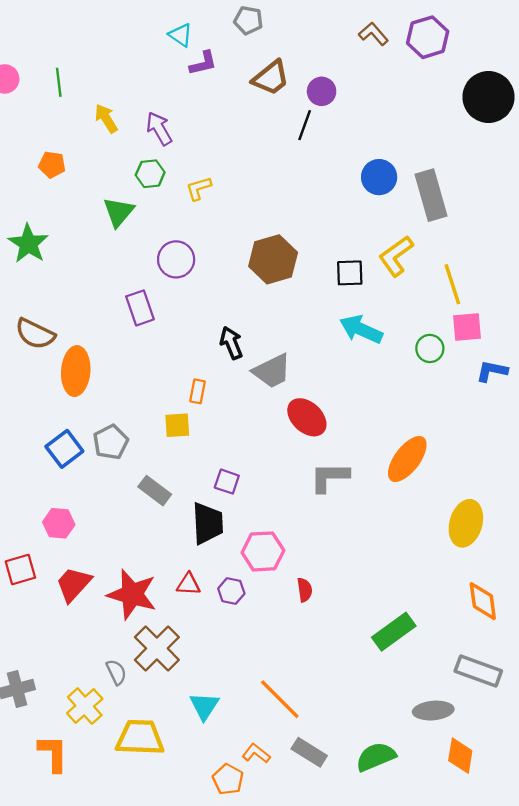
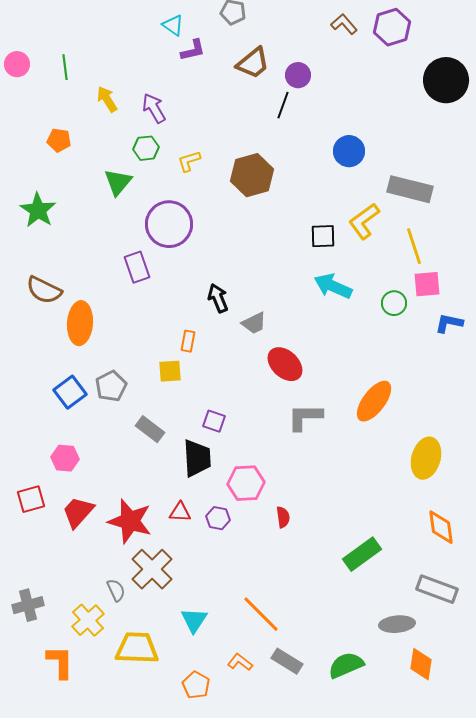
gray rectangle: (431, 195) -> (410, 189), moved, turned -60
purple circle: (176, 259) -> (169, 224), size x1.4
brown hexagon: (273, 259) -> (252, 175), moved
gray trapezoid: (272, 371) -> (254, 323), size x0.7
orange pentagon: (228, 779) -> (196, 685), moved

